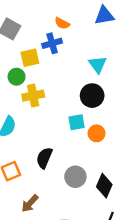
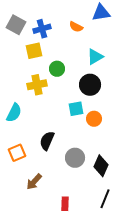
orange semicircle: (62, 23) -> (76, 27), moved
blue cross: (52, 43) -> (42, 29), moved
cyan triangle: (98, 64) -> (95, 57), turned 36
green circle: (17, 77) -> (57, 69), moved

